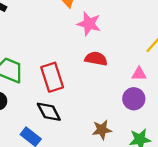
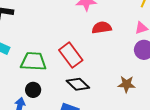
brown star: (102, 130) -> (126, 84), turned 30

